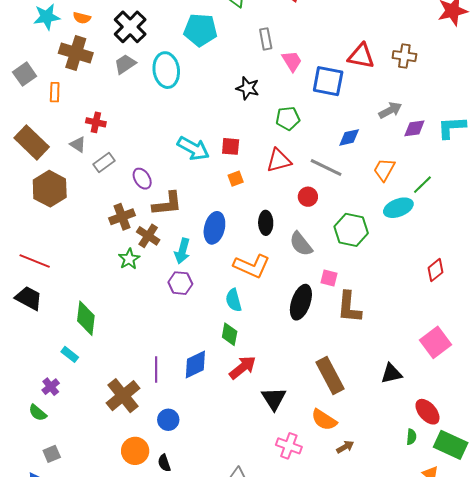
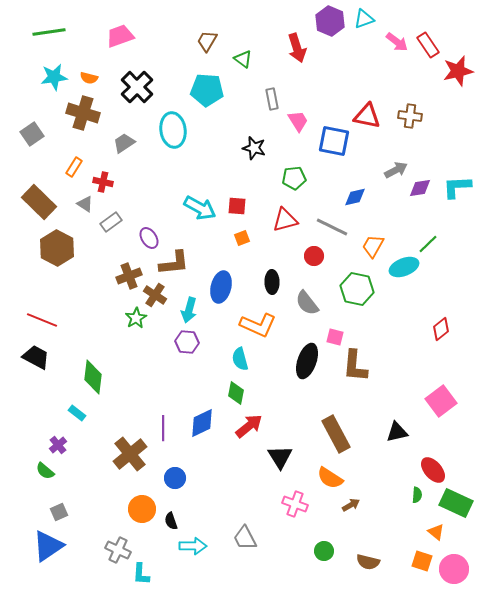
gray trapezoid: (125, 64) -> (124, 143), moved
orange rectangle: (55, 92) -> (74, 167), moved, turned 30
orange trapezoid: (384, 170) -> (373, 246), moved

